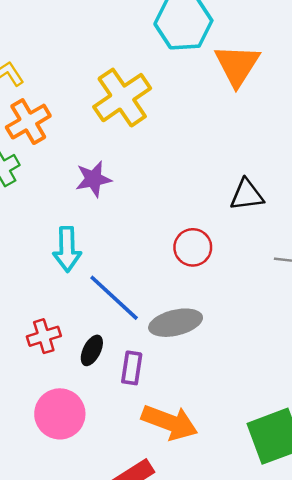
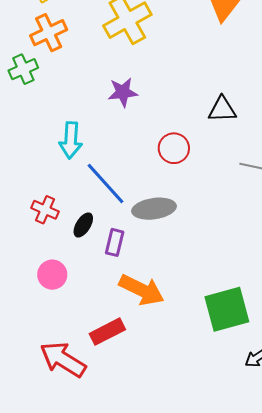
purple star: (93, 179) -> (123, 92), moved
red cross: (44, 336) -> (45, 210), turned 36
pink circle: (60, 414) -> (52, 275), size x0.7

